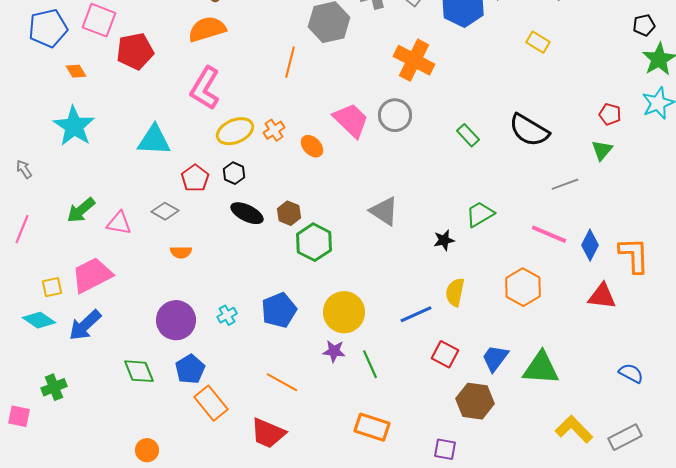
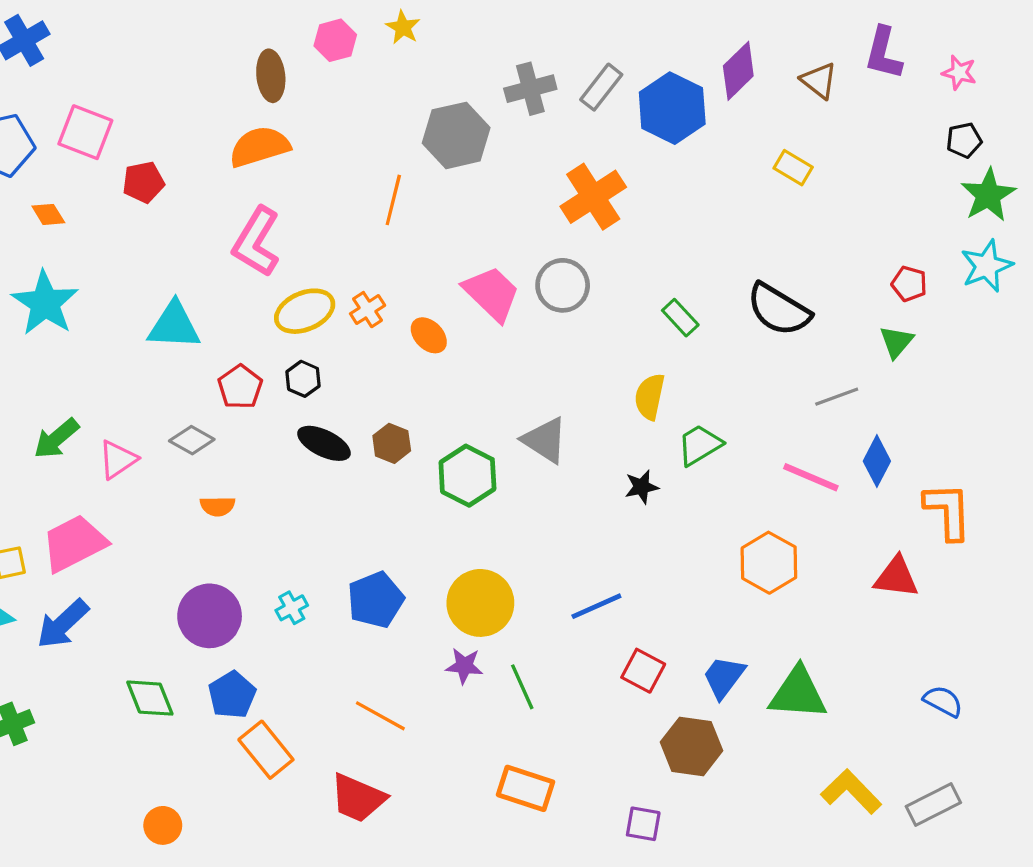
red pentagon: (135, 51) -> (143, 182), size x0.7
orange cross: (414, 60) -> (593, 197), turned 30
pink triangle: (119, 223) -> (118, 459), turned -44
green hexagon: (314, 242) -> (467, 476), moved
blue diamond: (590, 245) -> (877, 461), moved
yellow semicircle: (455, 292) -> (650, 397), moved

